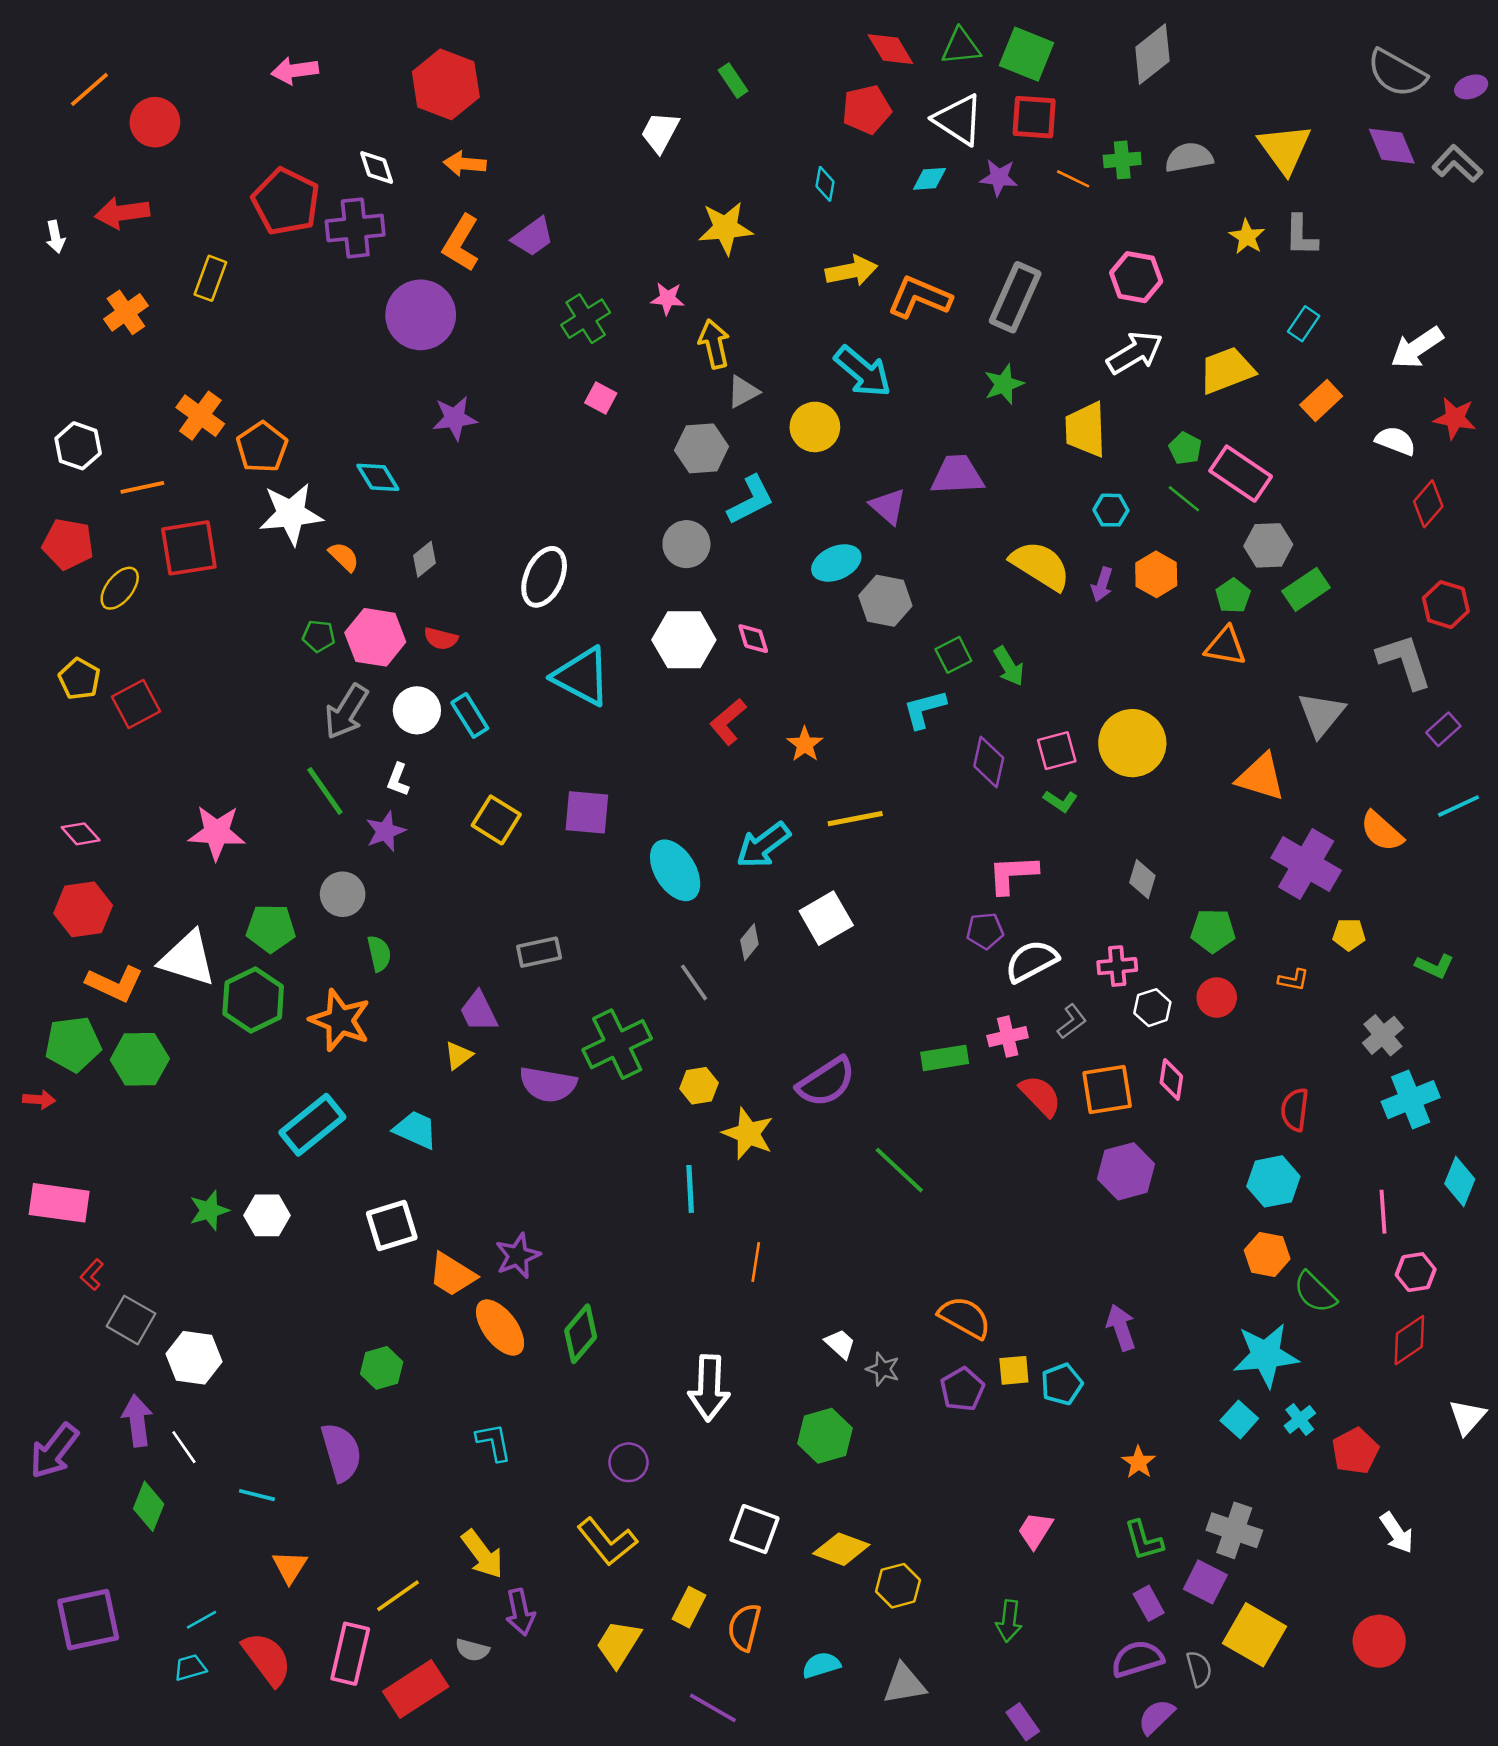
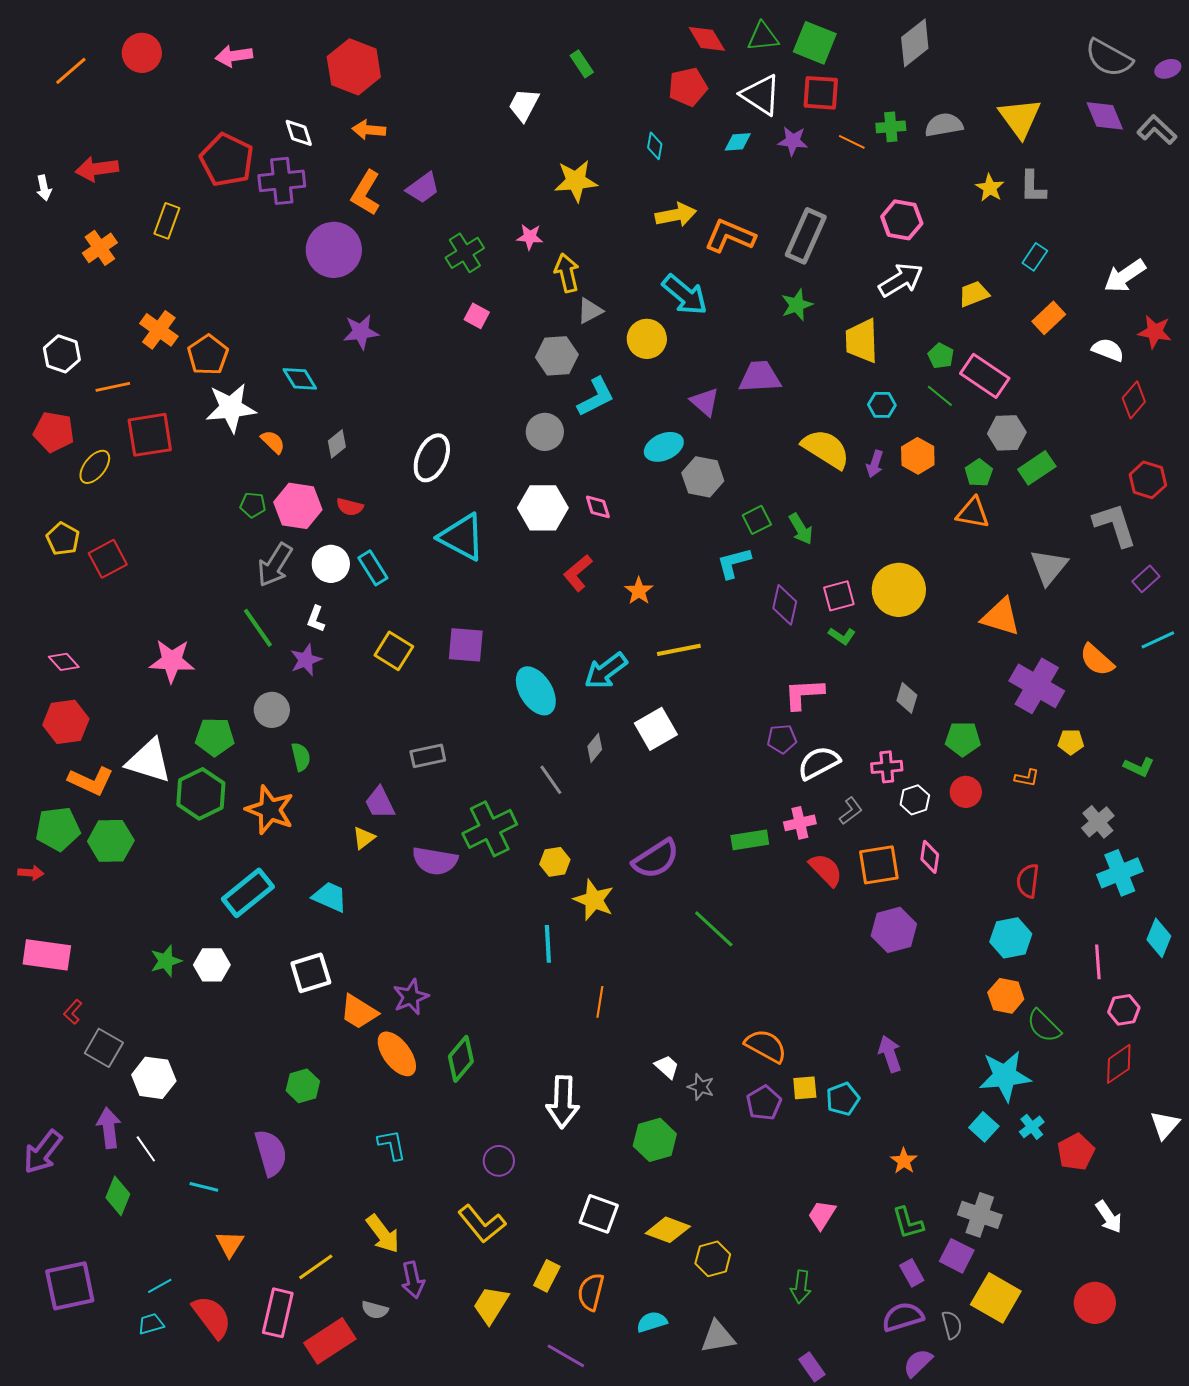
red circle: (155, 122) -> (142, 53), moved
yellow trapezoid: (1227, 370) -> (974, 294), size x0.7

